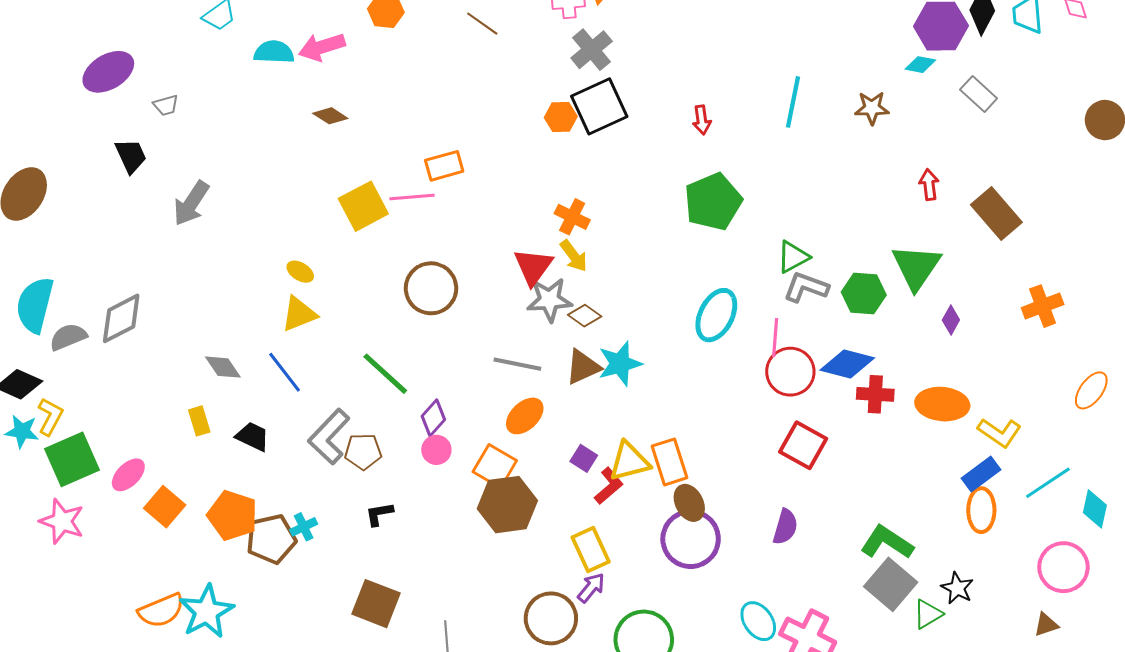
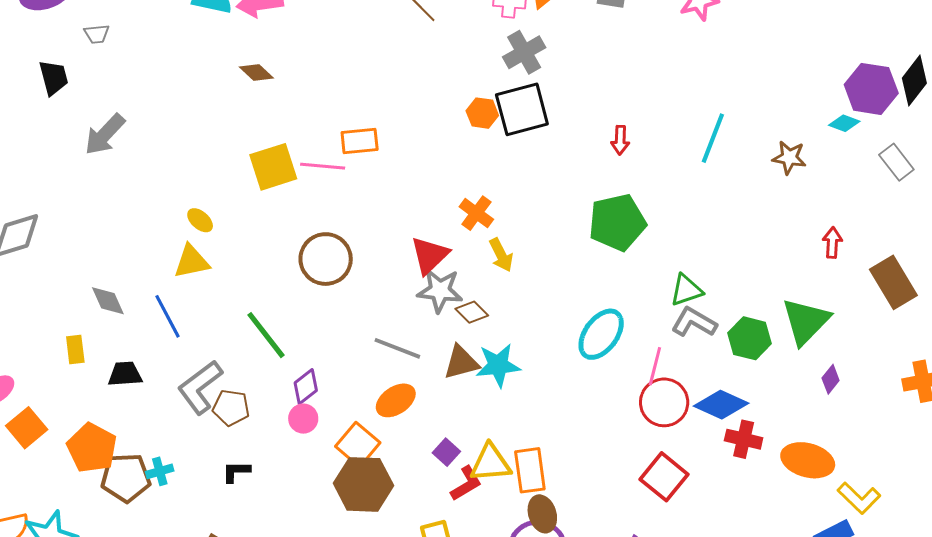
yellow arrow: (574, 256) -> (501, 255), moved
black trapezoid: (253, 437) -> (125, 374), turned -39

